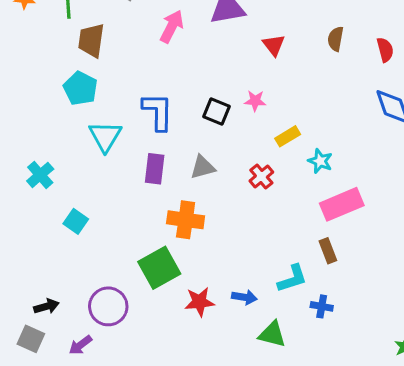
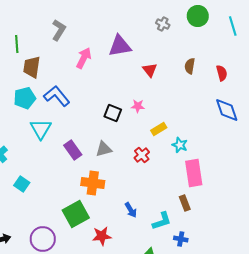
cyan pentagon: (80, 88) -> (25, 98), turned 30
blue L-shape: (158, 112) -> (57, 96), moved, turned -40
purple rectangle: (155, 169) -> (73, 150), turned -42
pink rectangle: (342, 204) -> (194, 173), turned -76
blue arrow: (244, 297) -> (131, 210), moved, turned 49

